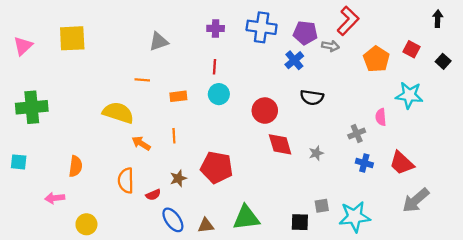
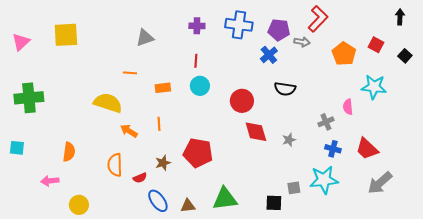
cyan star: (355, 217) -> (324, 180), moved

